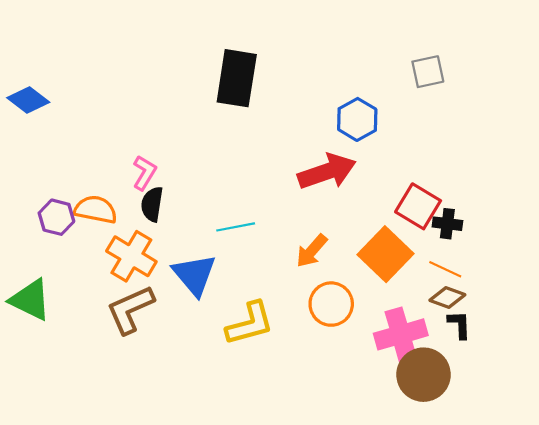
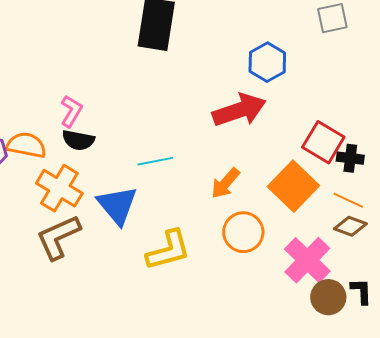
black semicircle: (152, 204) -> (78, 140), turned -88
black L-shape: (459, 325) -> (361, 291), moved
pink cross: (401, 334) -> (307, 260), turned -30
brown circle: (424, 375) -> (328, 297), size x0.7

